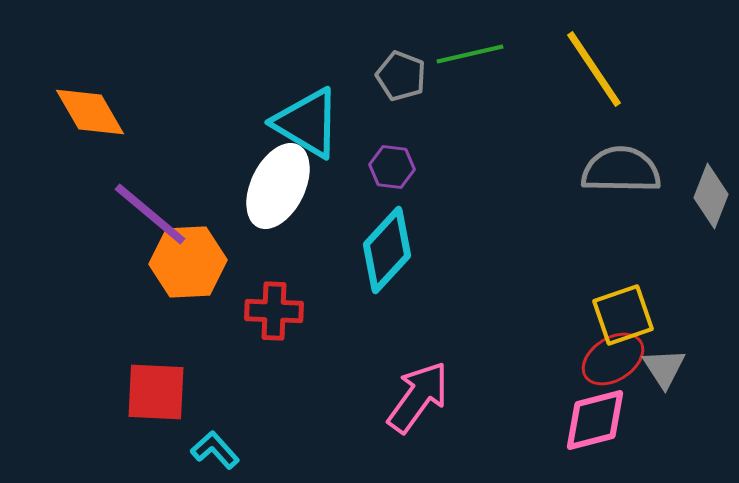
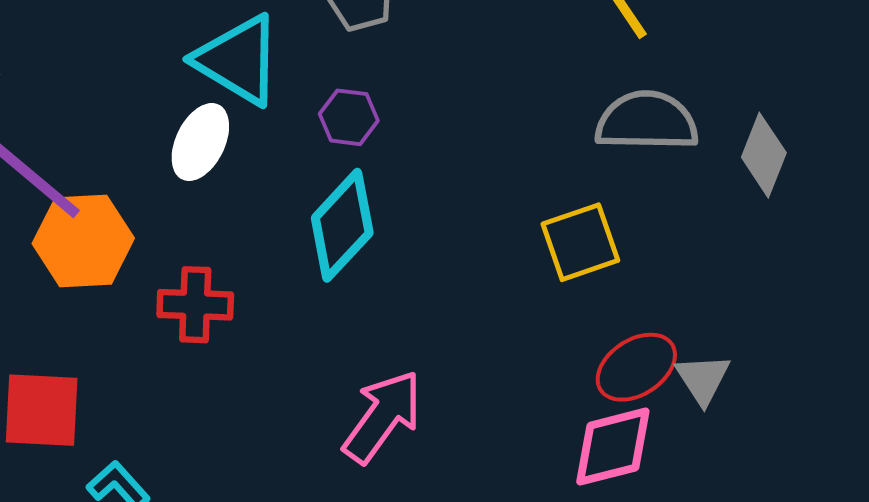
white ellipse: (278, 186) -> (200, 142), size x0.7
yellow square: (623, 315) -> (580, 242), moved

